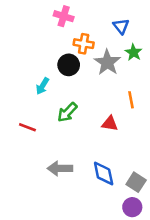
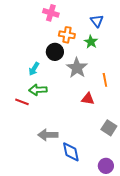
green star: (134, 52) -> (91, 42), moved
gray star: (107, 62) -> (77, 68), moved
green arrow: (67, 112) -> (38, 90), moved, turned 42
blue diamond: (104, 173) -> (71, 152), moved
gray square: (136, 182) -> (109, 128), moved

